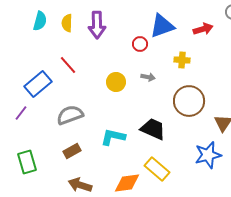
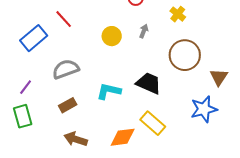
yellow cross: (182, 60) -> (178, 14), turned 35
gray arrow: (148, 77) -> (144, 31), turned -80
purple line: (21, 113) -> (26, 87), moved

